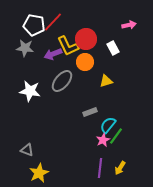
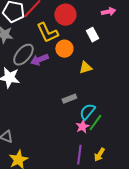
red circle: (86, 39) -> (65, 15), moved
purple arrow: (53, 54) -> (39, 60), moved
gray ellipse: (62, 81) -> (23, 55), moved

